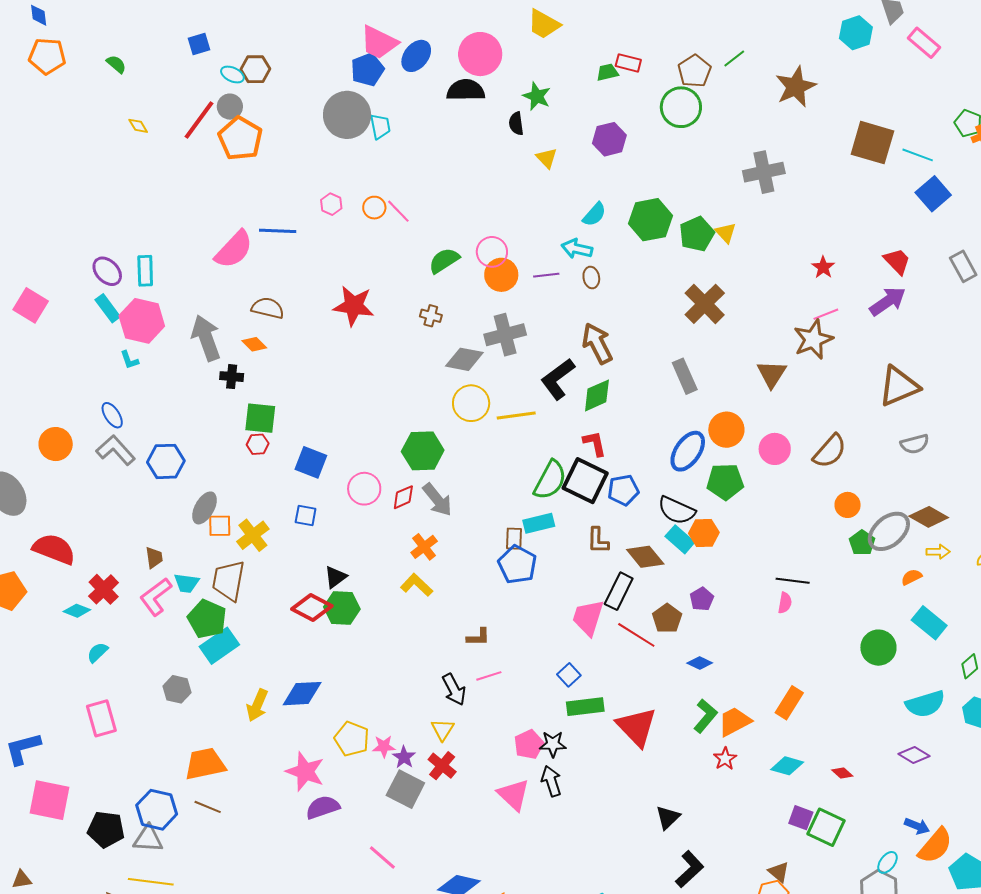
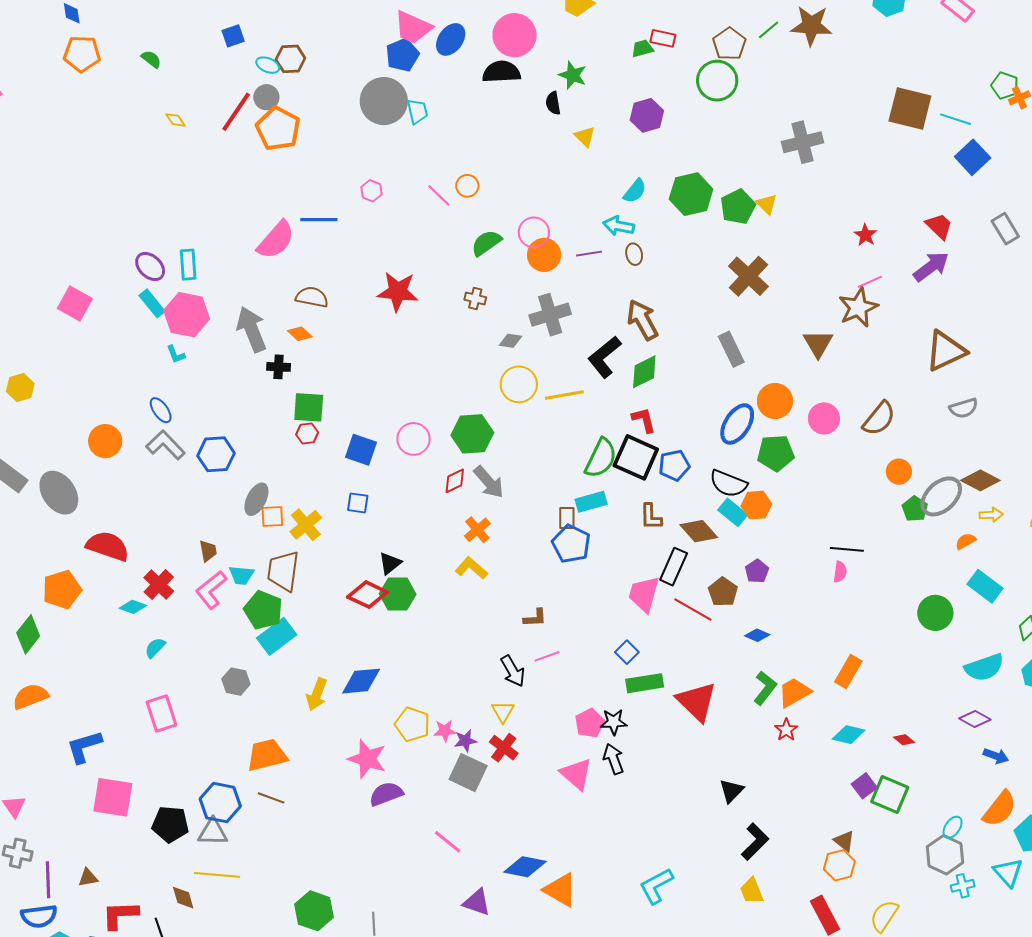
brown star: (796, 87) -> (811, 26), moved, turned 30
orange circle: (374, 208) -> (467, 186), moved
gray diamond: (464, 359) -> (510, 341), size x0.6
pink circle: (364, 489) -> (414, 439), moved
purple star: (404, 757) -> (465, 741), turned 30
purple square: (801, 818) -> (864, 786), turned 35
blue arrow: (917, 826) -> (996, 756), moved

